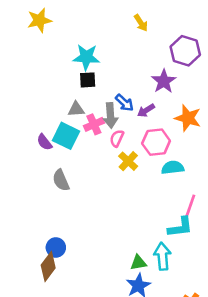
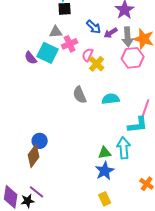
gray arrow: (110, 115) -> (128, 37), moved
pink hexagon: (156, 142) -> (133, 58), moved
yellow cross: (128, 161) -> (97, 64), moved
cyan semicircle: (173, 168) -> (111, 99), moved
gray semicircle: (61, 180) -> (80, 95), moved

